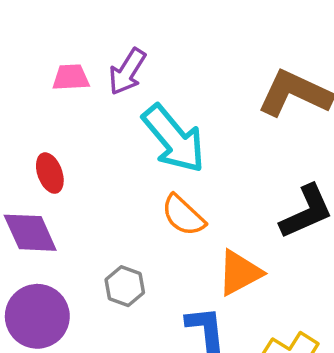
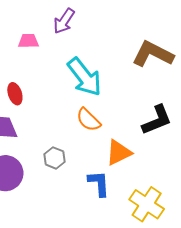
purple arrow: (127, 72) -> (64, 21), moved

